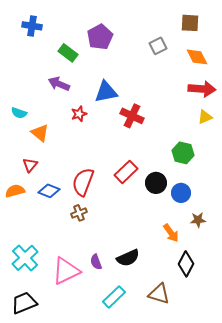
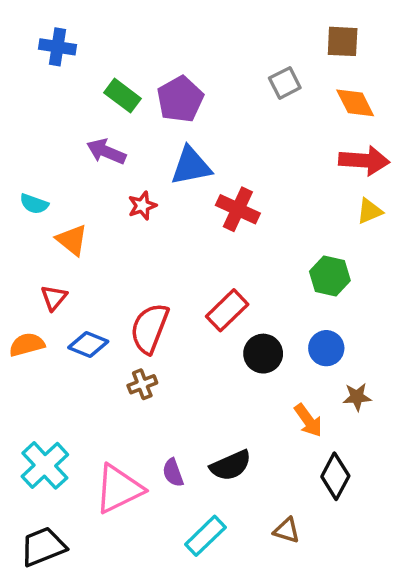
purple pentagon: (100, 37) -> (180, 99), moved
black circle: (156, 183) -> (263, 354), moved
brown triangle: (159, 294) -> (287, 530), size x0.7

